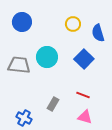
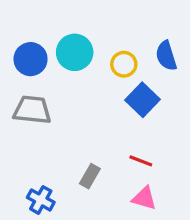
blue circle: (22, 22) -> (31, 59), moved
yellow circle: (73, 24) -> (124, 64), moved
cyan circle: (47, 57) -> (75, 52), moved

